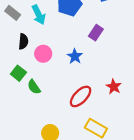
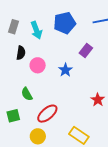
gray rectangle: (13, 13) -> (13, 27), turned 64
green square: (18, 73) -> (13, 116), moved, turned 32
red ellipse: (81, 96) -> (47, 114), moved

